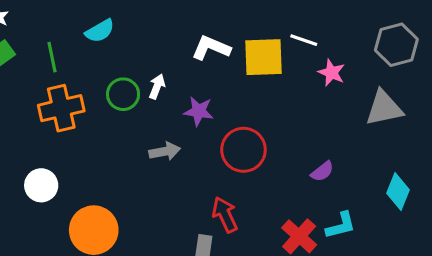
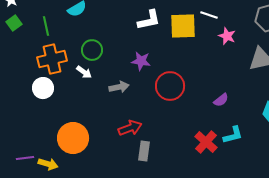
white L-shape: (211, 48) -> (149, 20), turned 145
white arrow: (157, 86) -> (84, 72), moved, turned 105
white circle: (41, 185) -> (43, 88), moved
red arrow: (225, 215) -> (130, 128), moved, turned 95

